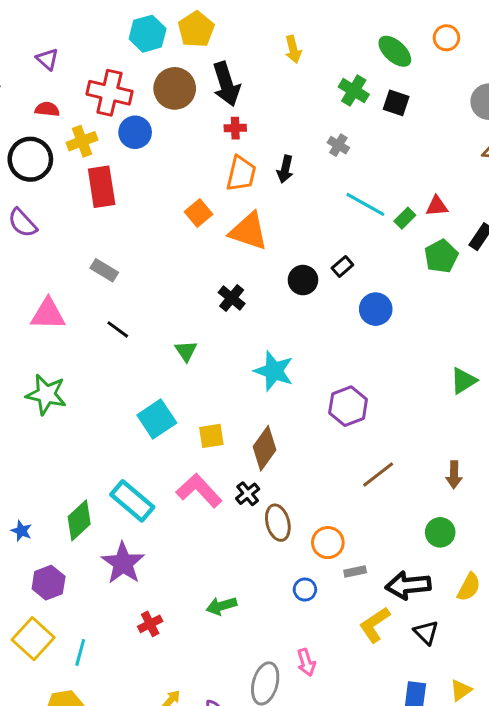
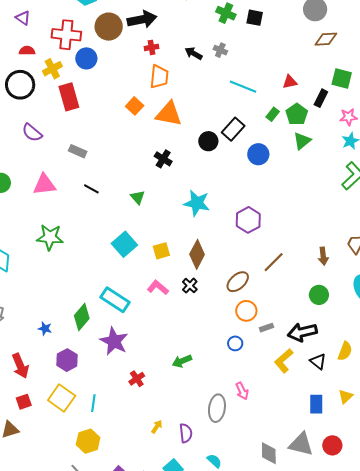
black arrow: (226, 84) -> (142, 19), turned -76
black arrow: (285, 169) -> (194, 53), moved, turned 114
green rectangle: (405, 218) -> (273, 114), moved
purple semicircle: (23, 223) -> (32, 133), moved
black rectangle: (342, 267) -> (233, 129), size x1.6
green triangle: (463, 381) -> (302, 141), moved
pink L-shape: (199, 491) -> (158, 287), size x0.7
brown ellipse: (278, 523) -> (238, 282), moved, turned 70
yellow semicircle: (469, 587) -> (345, 351), moved

